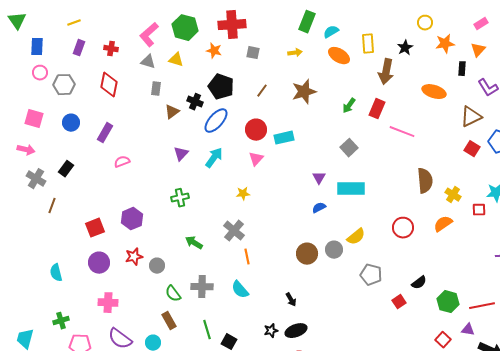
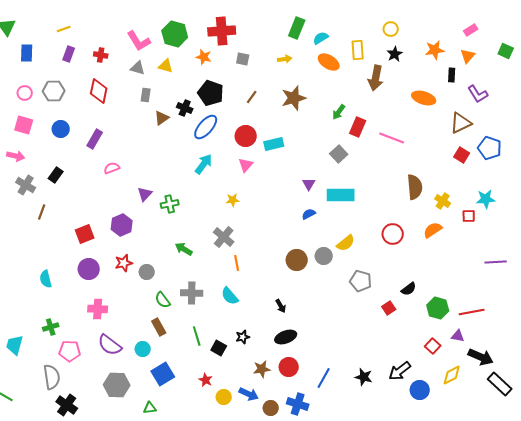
yellow circle: (425, 23) -> (391, 29), moved
pink L-shape: (149, 35) -> (139, 41), turned -80
pink circle: (40, 73) -> (25, 93), moved
red rectangle: (377, 109) -> (358, 127), moved
purple triangle: (181, 154) -> (145, 194), moved
black star: (271, 331) -> (243, 337), moved

